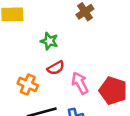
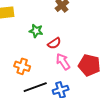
red semicircle: (56, 68) -> (54, 43), moved

